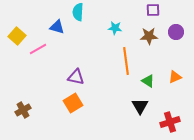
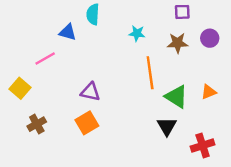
yellow square: (17, 36) -> (20, 88), moved
green triangle: (148, 81) -> (176, 97), size x1.5
brown cross: (23, 110) -> (37, 124), moved

